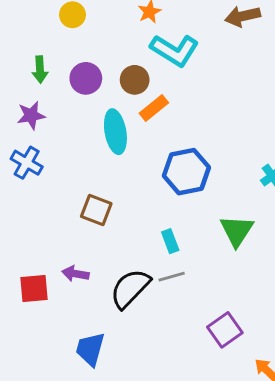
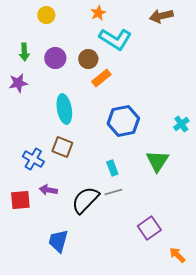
cyan ellipse: (115, 132) -> (64, 109), moved
blue cross: (27, 163) -> (33, 159), moved

